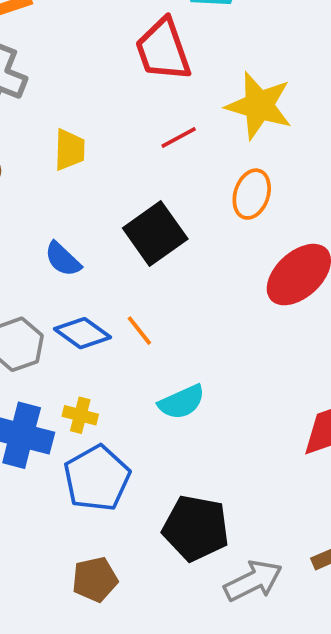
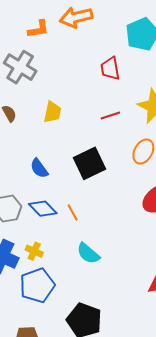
red trapezoid: (163, 50) -> (110, 68), size x0.7
cyan semicircle: (182, 402) -> (88, 253), turned 55

